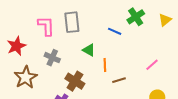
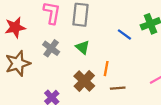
green triangle: (89, 50) -> (82, 47), moved
brown cross: (75, 81) -> (84, 81), moved

